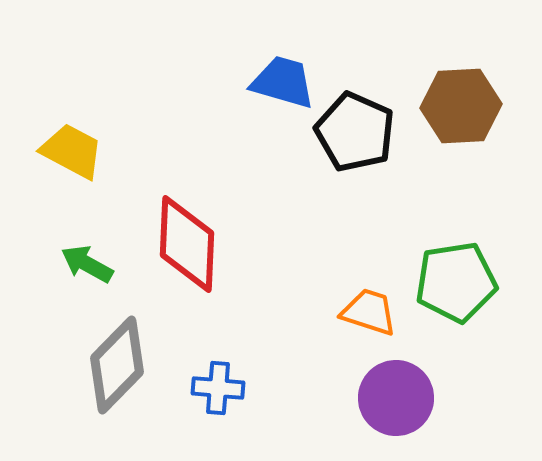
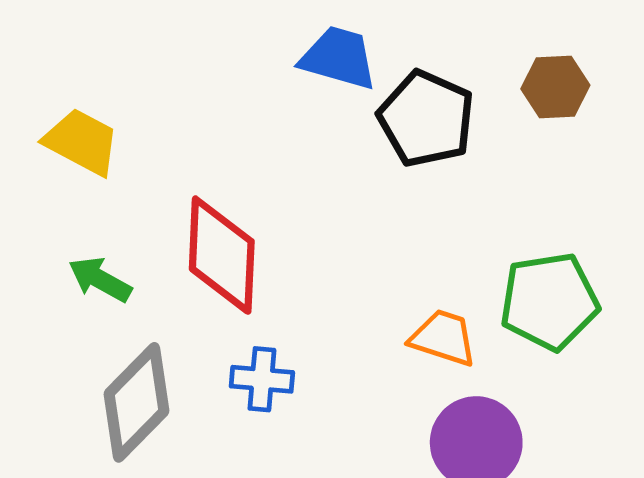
brown hexagon: (461, 106) -> (555, 87), size x0.7
blue cross: (218, 388) -> (262, 379), moved

